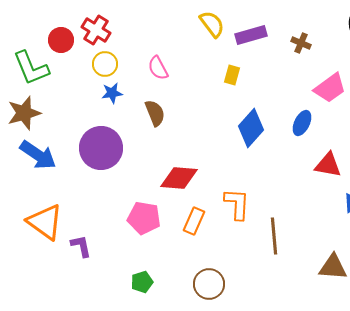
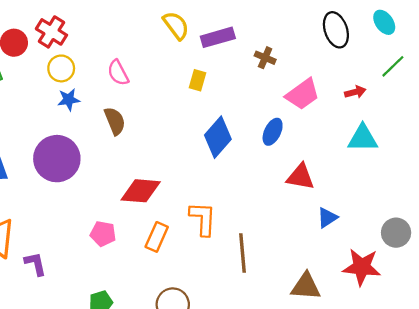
brown cross: (301, 43) -> (265, 58), moved
pink pentagon: (144, 218) -> (103, 234), size x0.7

